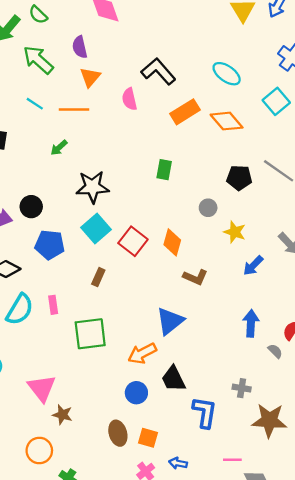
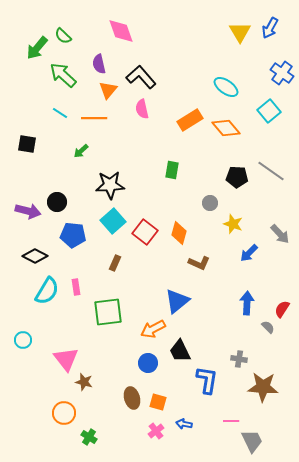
black L-shape: (158, 71) -> (141, 77), moved

